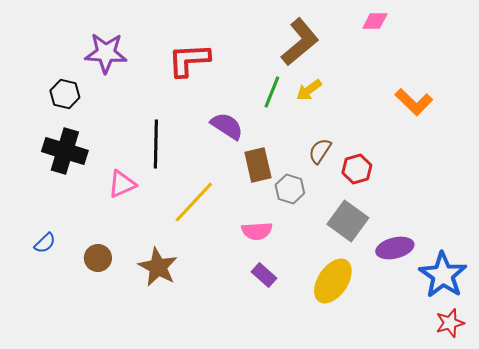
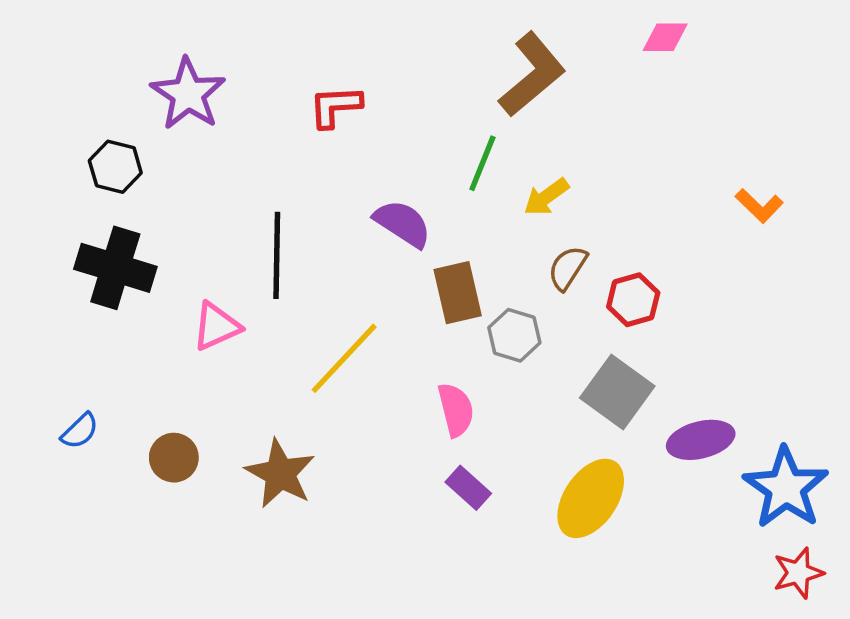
purple star: (106, 53) -> (188, 94), turned 30
red L-shape: (189, 60) -> (335, 106), size x0.7
yellow arrow: (309, 90) -> (546, 197), moved
orange L-shape: (414, 102) -> (759, 206), moved, size x0.7
pink semicircle: (257, 231) -> (456, 410), turned -100

